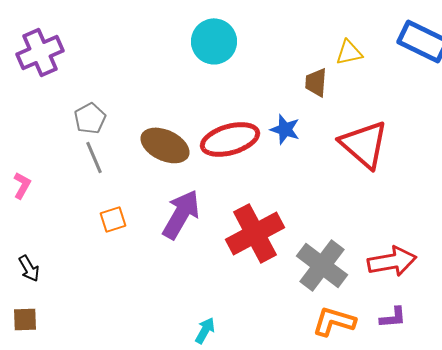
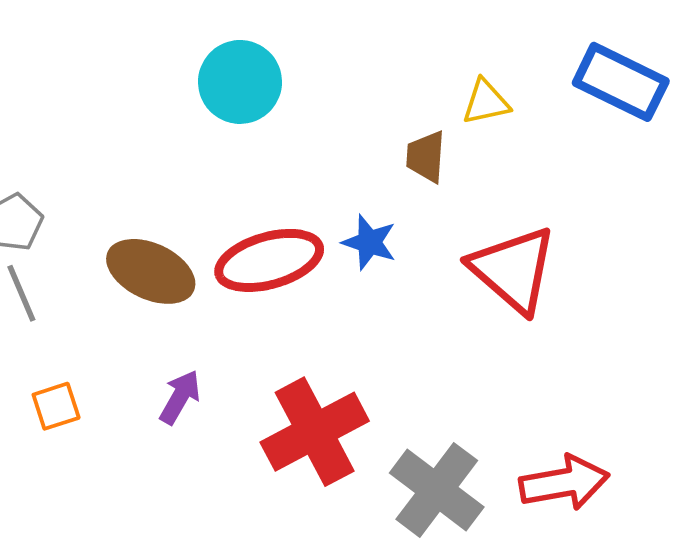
purple arrow: (181, 214) -> (180, 397), size x0.6

